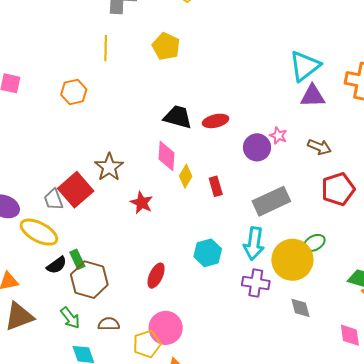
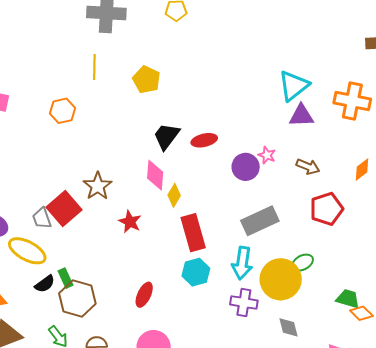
yellow pentagon: (166, 46) -> (146, 80), moved
black trapezoid: (178, 117) -> (166, 136), turned -68
red rectangle: (216, 186) -> (193, 233), moved, size x1.8

